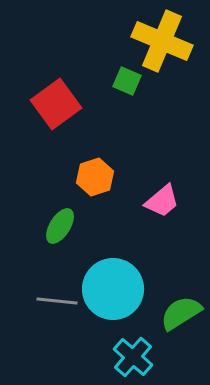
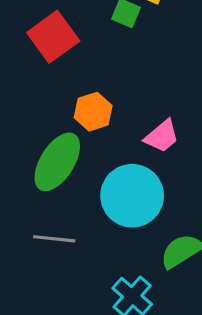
green ellipse: (60, 226) -> (57, 162), size x1.6
cyan circle: (113, 289) -> (132, 196), moved

